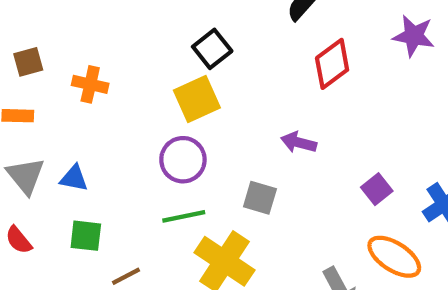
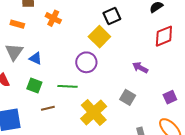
yellow square: (197, 99) -> (99, 37), turned -35
gray square: (260, 198) -> (128, 97), moved
green line: (184, 216) -> (68, 86), moved

